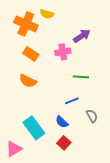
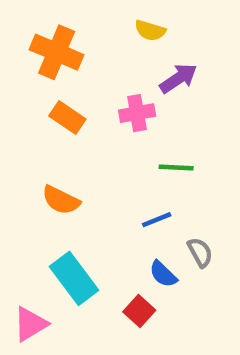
yellow semicircle: (47, 14) -> (150, 30), moved
orange semicircle: (28, 81) -> (61, 200), moved
blue semicircle: (62, 122) -> (163, 274), moved

